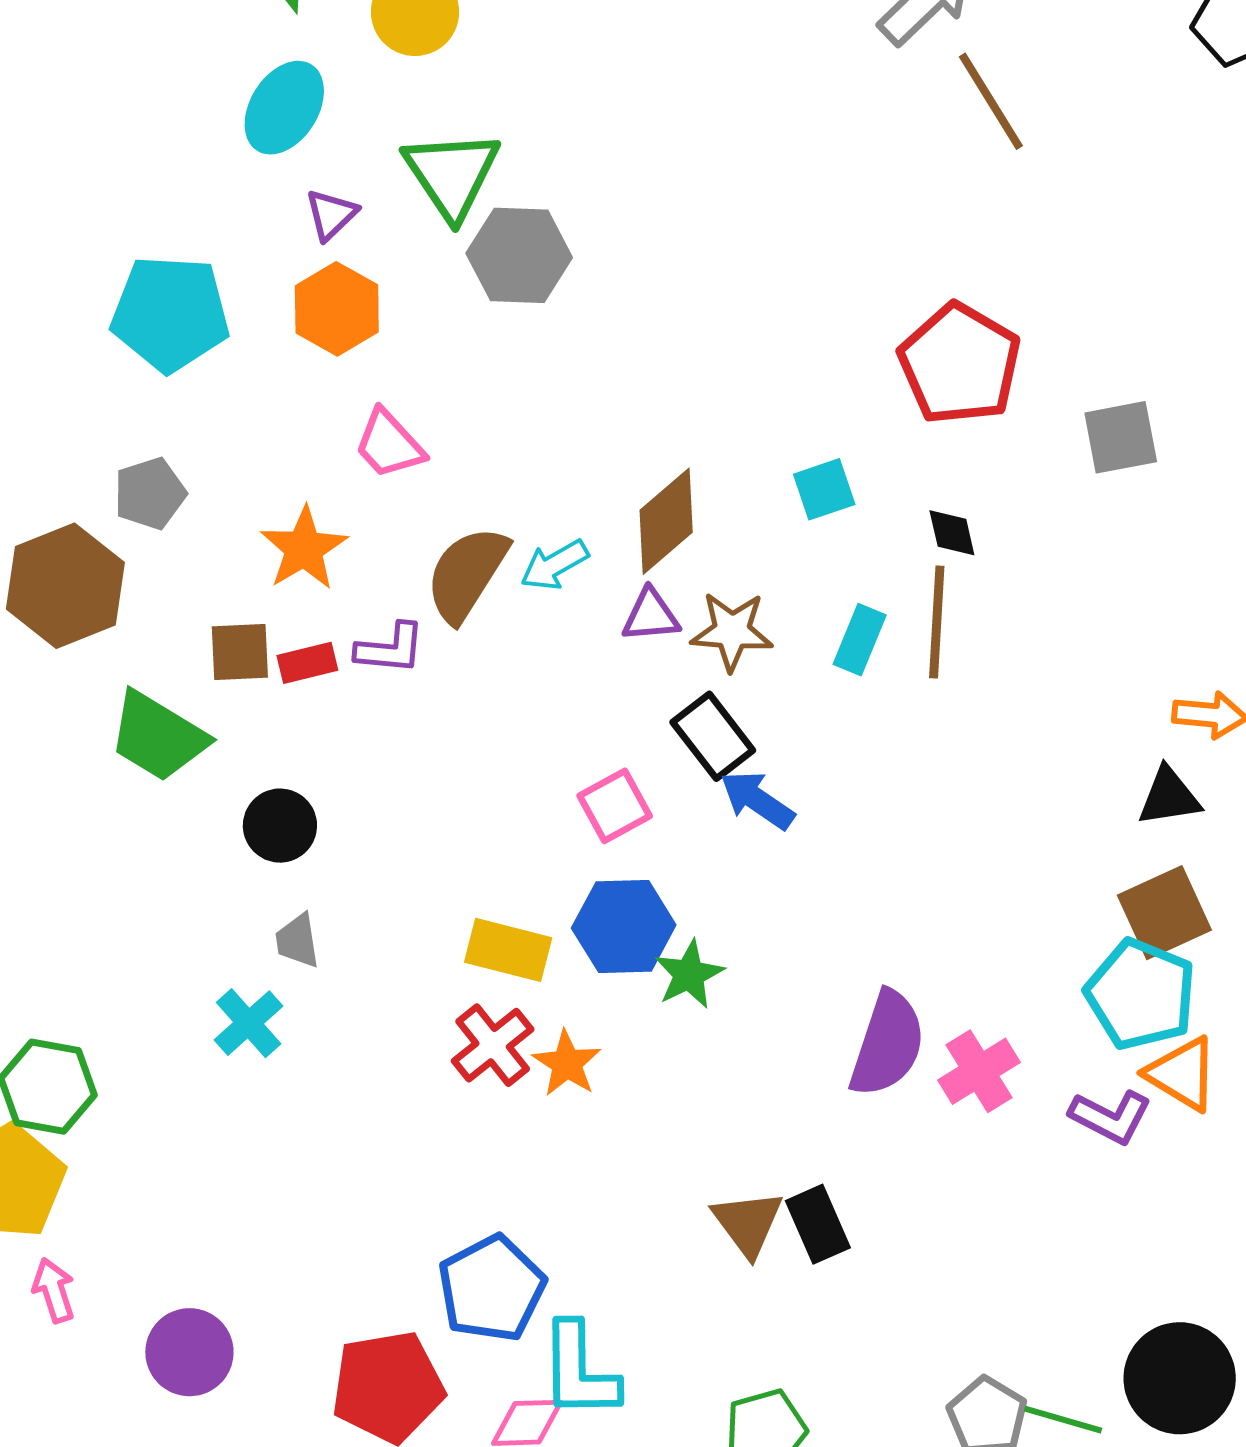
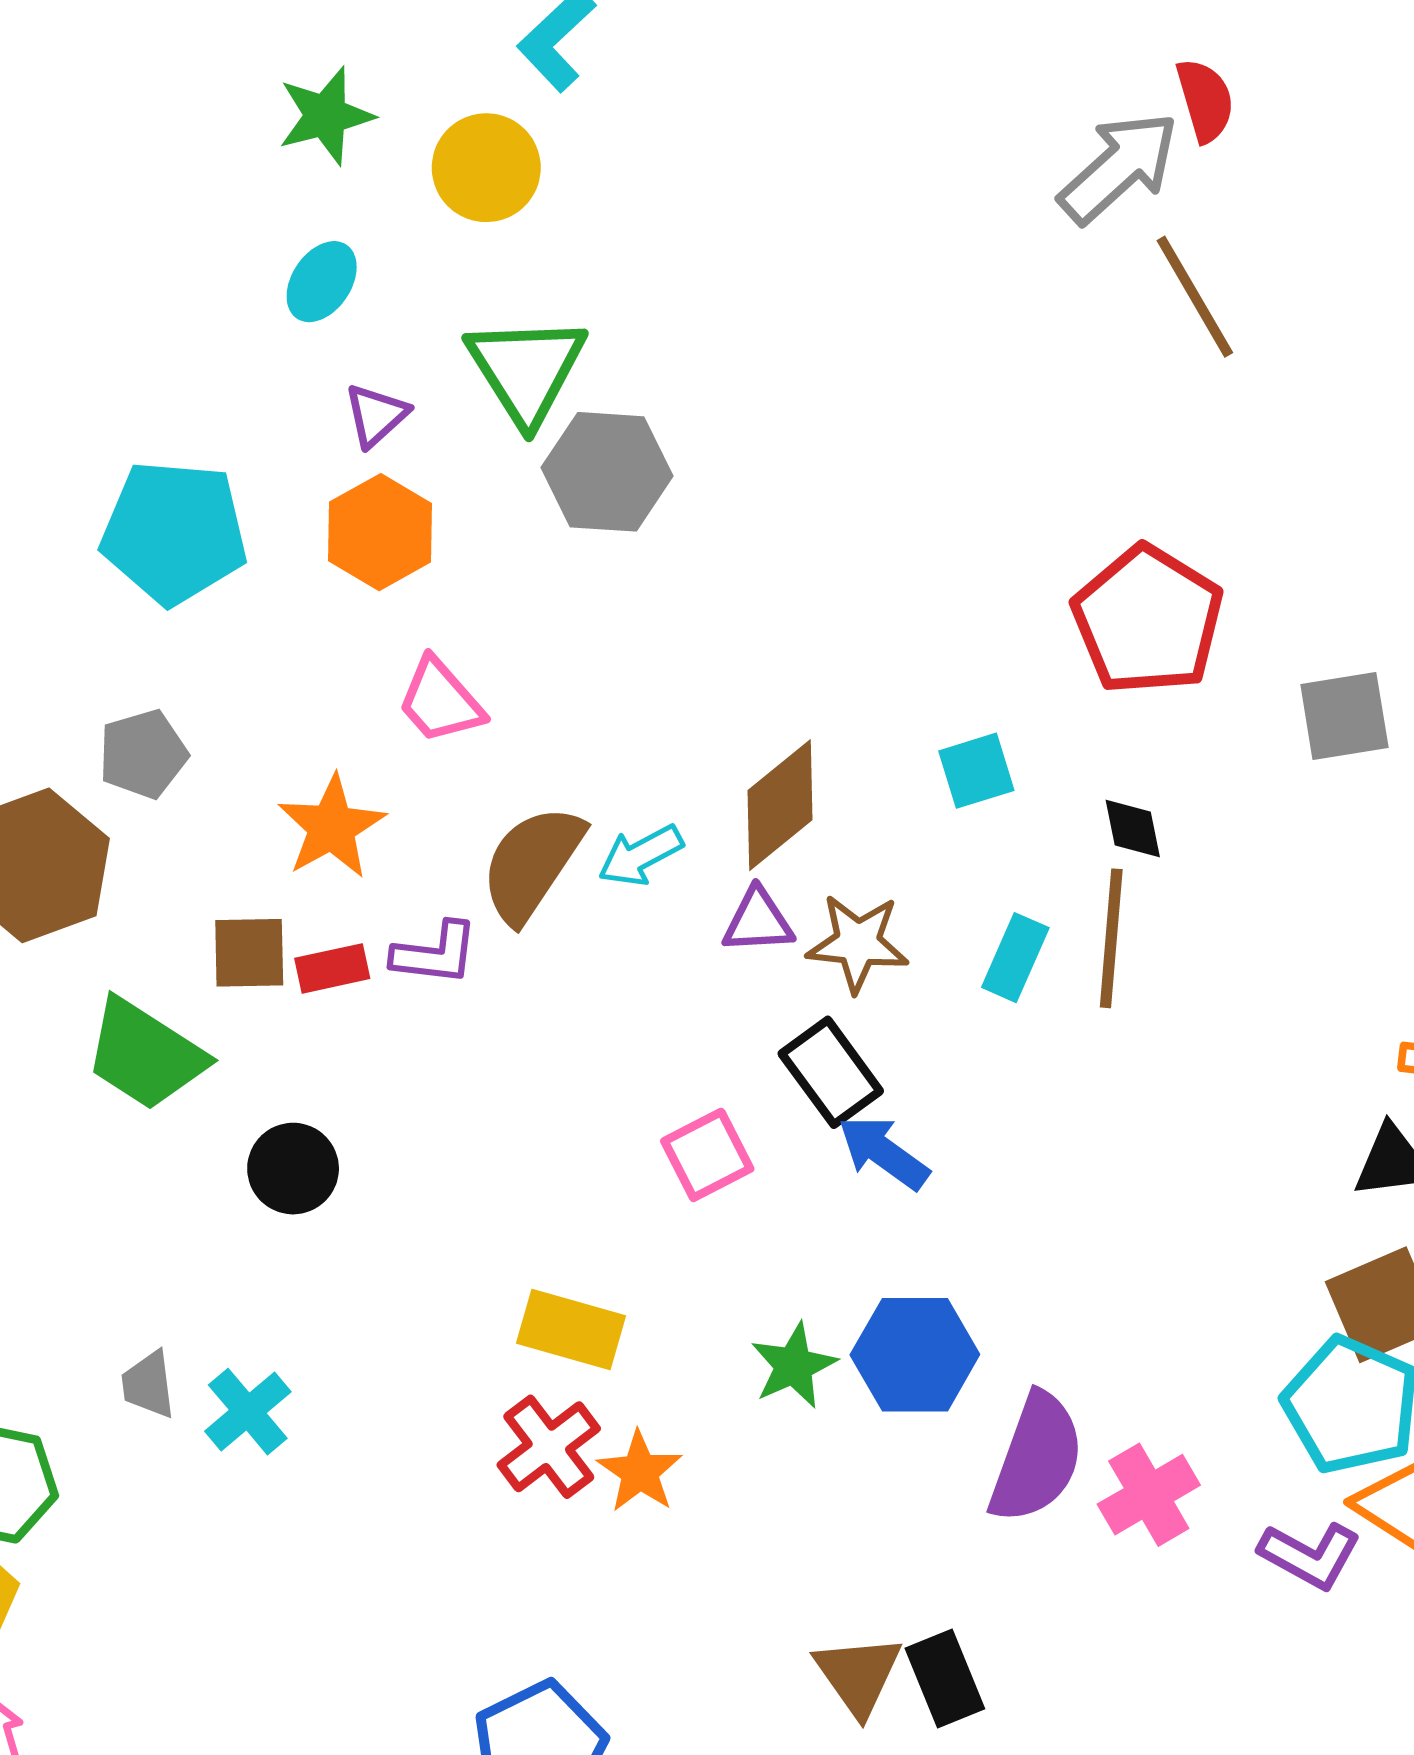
cyan ellipse: (284, 108) -> (322, 282), size x0.7
blue hexagon: (624, 927) -> (915, 1355), moved
gray trapezoid: (297, 941) -> (148, 1385), moved

